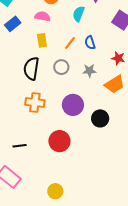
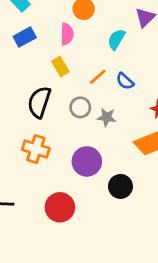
pink semicircle: (43, 16) -> (67, 34), turned 70
yellow rectangle: (42, 40) -> (60, 67), turned -32
blue semicircle: (90, 43) -> (125, 81), turned -40
gray star: (89, 71) -> (107, 117), moved

